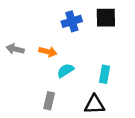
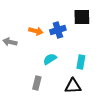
blue cross: (72, 21) -> (58, 30), moved
orange arrow: (48, 52) -> (36, 31), moved

